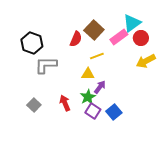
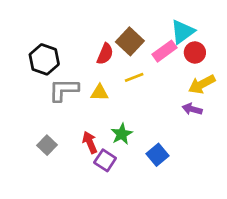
yellow triangle: (88, 74) -> (100, 93), moved
purple arrow: (100, 87) -> (192, 109), moved, turned -112
purple square: (93, 111) -> (105, 160), moved

